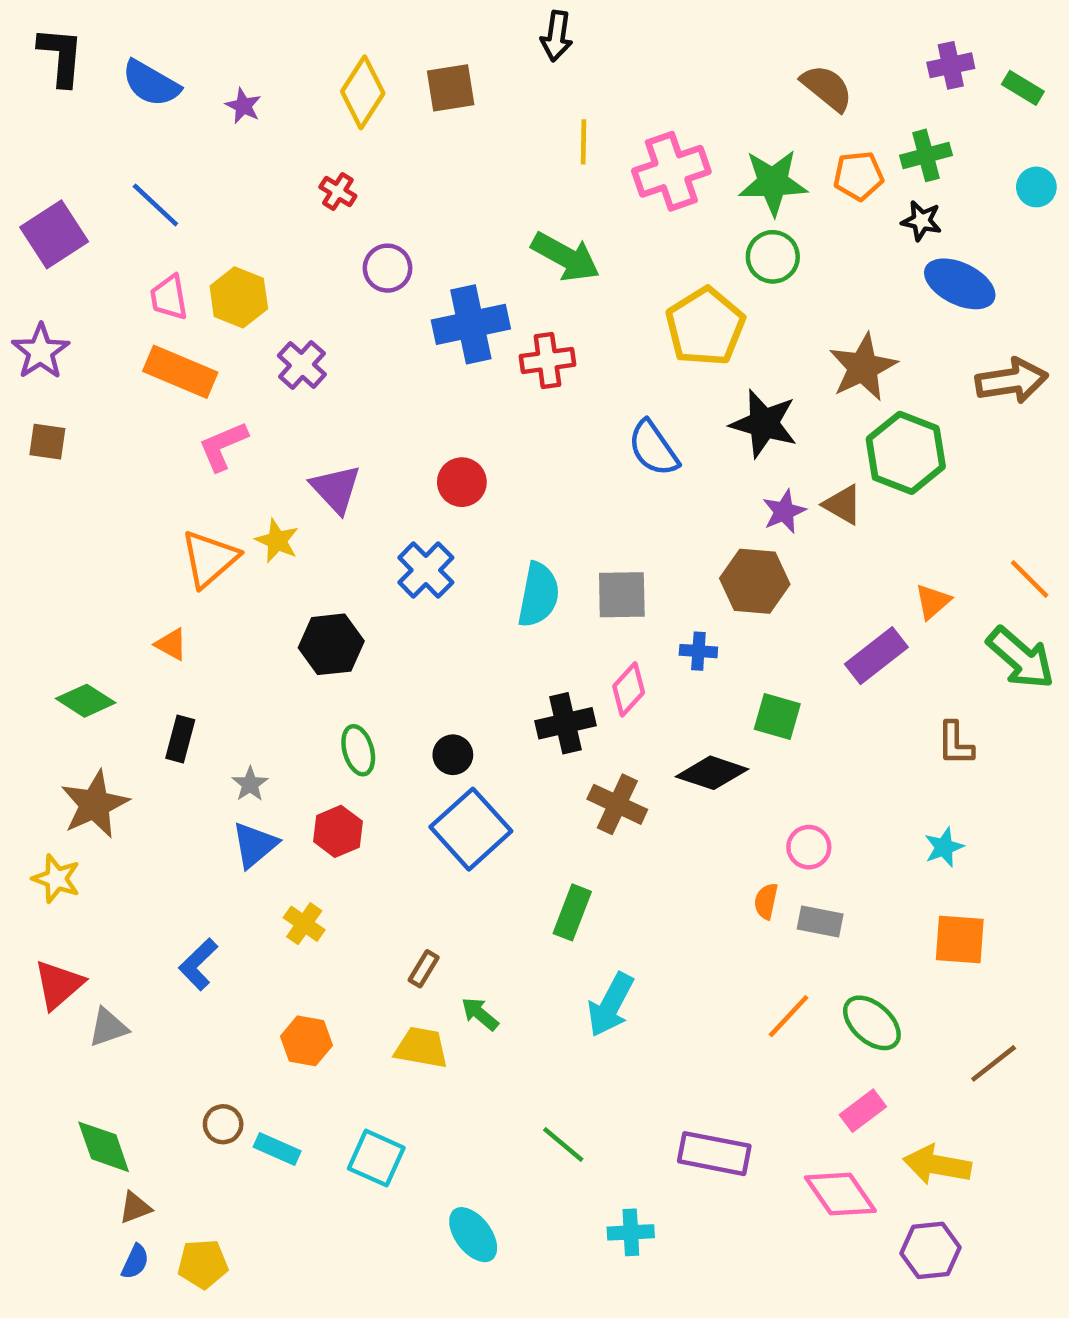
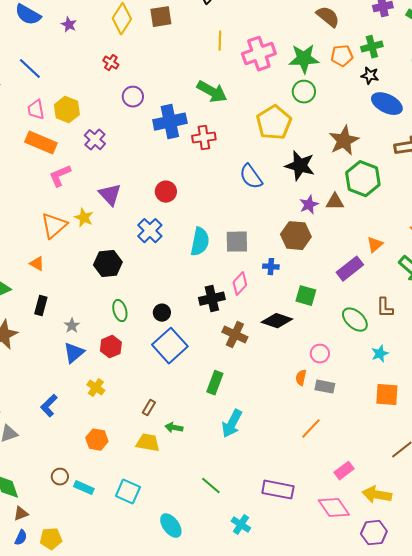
brown triangle: (843, 505) -> (335, 202), turned -30
green arrow: (480, 1014) -> (174, 428), turned -30
green ellipse: (872, 1023) -> (355, 320), moved
cyan cross: (631, 1232) -> (241, 525), turned 36

